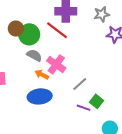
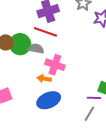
gray semicircle: (34, 55) -> (36, 49), moved
gray line: (80, 84) -> (89, 114), moved

